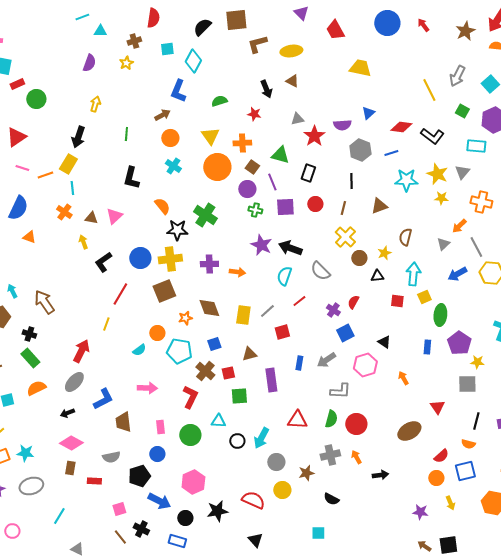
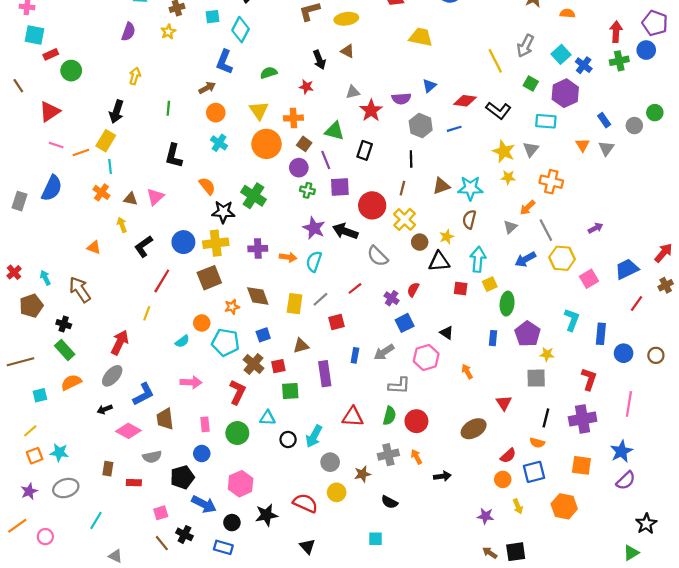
cyan star: (406, 180) -> (470, 188), moved
red circle: (315, 204) -> (372, 205), moved, size x1.6
orange triangle: (29, 237) -> (94, 247), moved
cyan semicircle: (284, 276) -> (314, 261), moved
black triangle: (377, 276) -> (439, 261), size x1.5
pink diamond: (71, 443) -> (128, 431), moved

